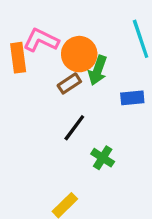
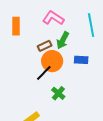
pink L-shape: (41, 40) -> (53, 18), moved
orange circle: (79, 54) -> (52, 61), moved

